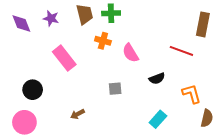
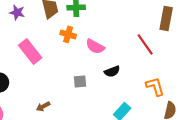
red line: (181, 51) -> (145, 44), turned 35
pink semicircle: (130, 53) -> (95, 46), turned -30
black semicircle: (157, 78) -> (112, 71), moved

